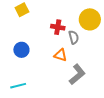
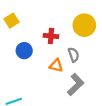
gray semicircle: (74, 37) -> (74, 55), moved
blue circle: (21, 50) -> (24, 51), moved

